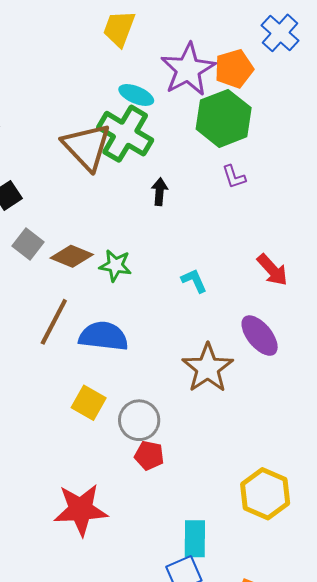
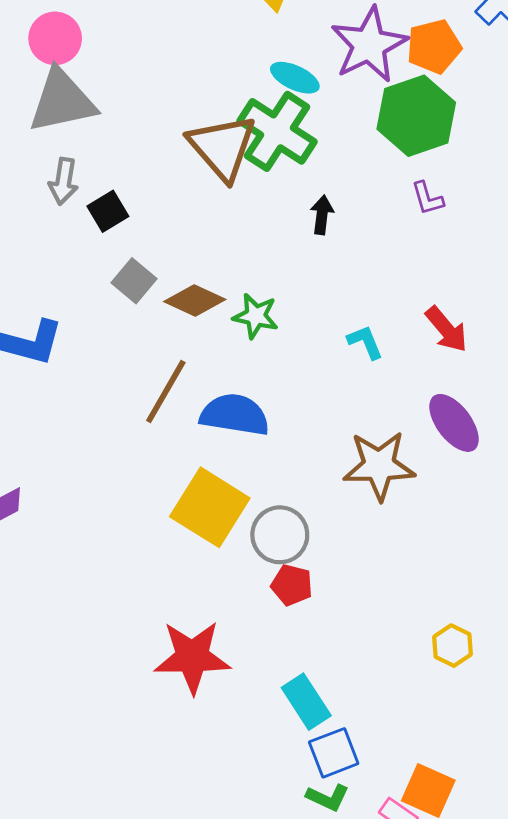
red arrow: (272, 270) -> (446, 329), moved
brown star: (208, 368) -> (379, 466), turned 30
yellow square: (89, 403) -> (210, 507), size x1.6
yellow hexagon: (265, 494) -> (453, 646), size x0.6
cyan rectangle: (195, 539) -> (306, 702), moved, turned -36

